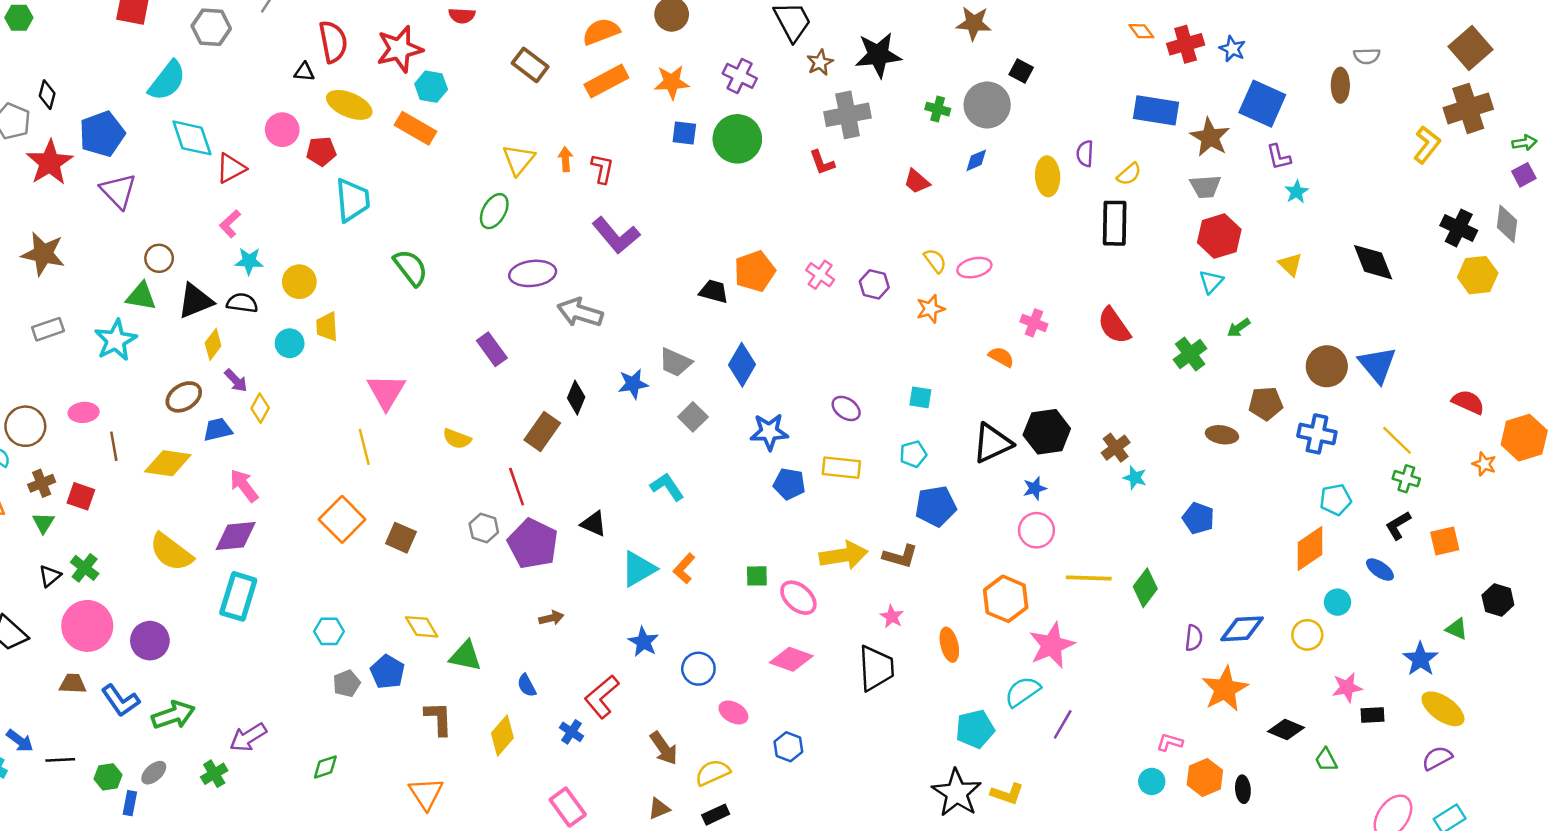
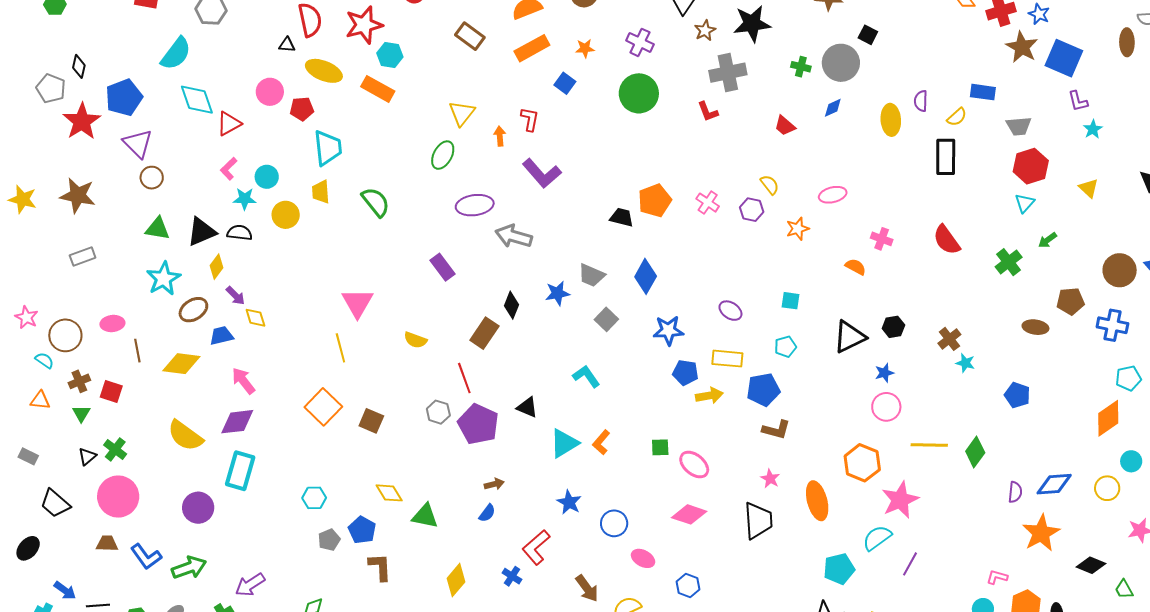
orange star: (672, 82) -> (585, 48), size x0.7
blue rectangle: (1156, 110) -> (983, 92), moved, size x0.7
blue square: (684, 133) -> (565, 83), moved, turned 30
brown star: (1210, 137) -> (1022, 47), moved
orange arrow: (565, 159) -> (500, 136), moved
brown circle: (159, 258) -> (152, 178), moved
yellow semicircle: (935, 261) -> (770, 185), moved
yellow trapezoid: (327, 327) -> (321, 192), moved
cyan star: (116, 340) -> (164, 279), moved
cyan circle: (290, 343) -> (267, 177), moved
yellow diamond: (260, 408) -> (255, 318), turned -45
black hexagon: (1047, 432) -> (893, 327), size x0.6
blue pentagon: (936, 506) -> (763, 390), moved
yellow arrow: (844, 555) -> (709, 396), moved, size x0.7
purple circle: (150, 641) -> (198, 508), moved
orange ellipse: (949, 645) -> (817, 501), size x1.4
blue semicircle: (527, 685) -> (487, 513), moved, turned -114
brown L-shape: (438, 718) -> (380, 567), moved

